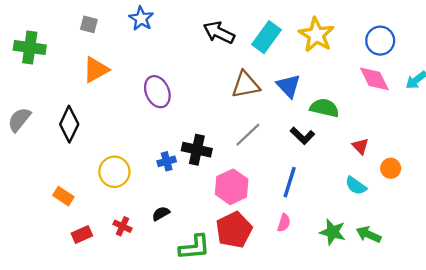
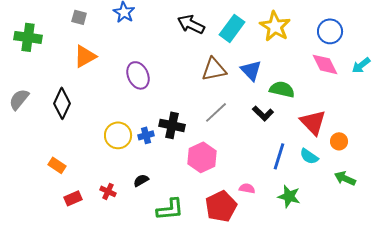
red triangle: (360, 146) -> (313, 122), size x1.8
yellow circle: (114, 172) -> (118, 135), moved
blue line: (290, 182) -> (279, 156), moved
pink semicircle: (284, 223) -> (247, 188), turned -98
red pentagon: (234, 230) -> (221, 206), moved
green arrow: (369, 234) -> (345, 178), moved

